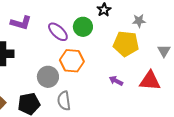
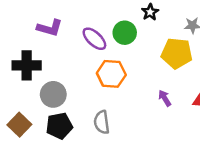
gray circle: (48, 77) -> (53, 94), moved
purple arrow: (116, 81) -> (165, 98), turned 32

